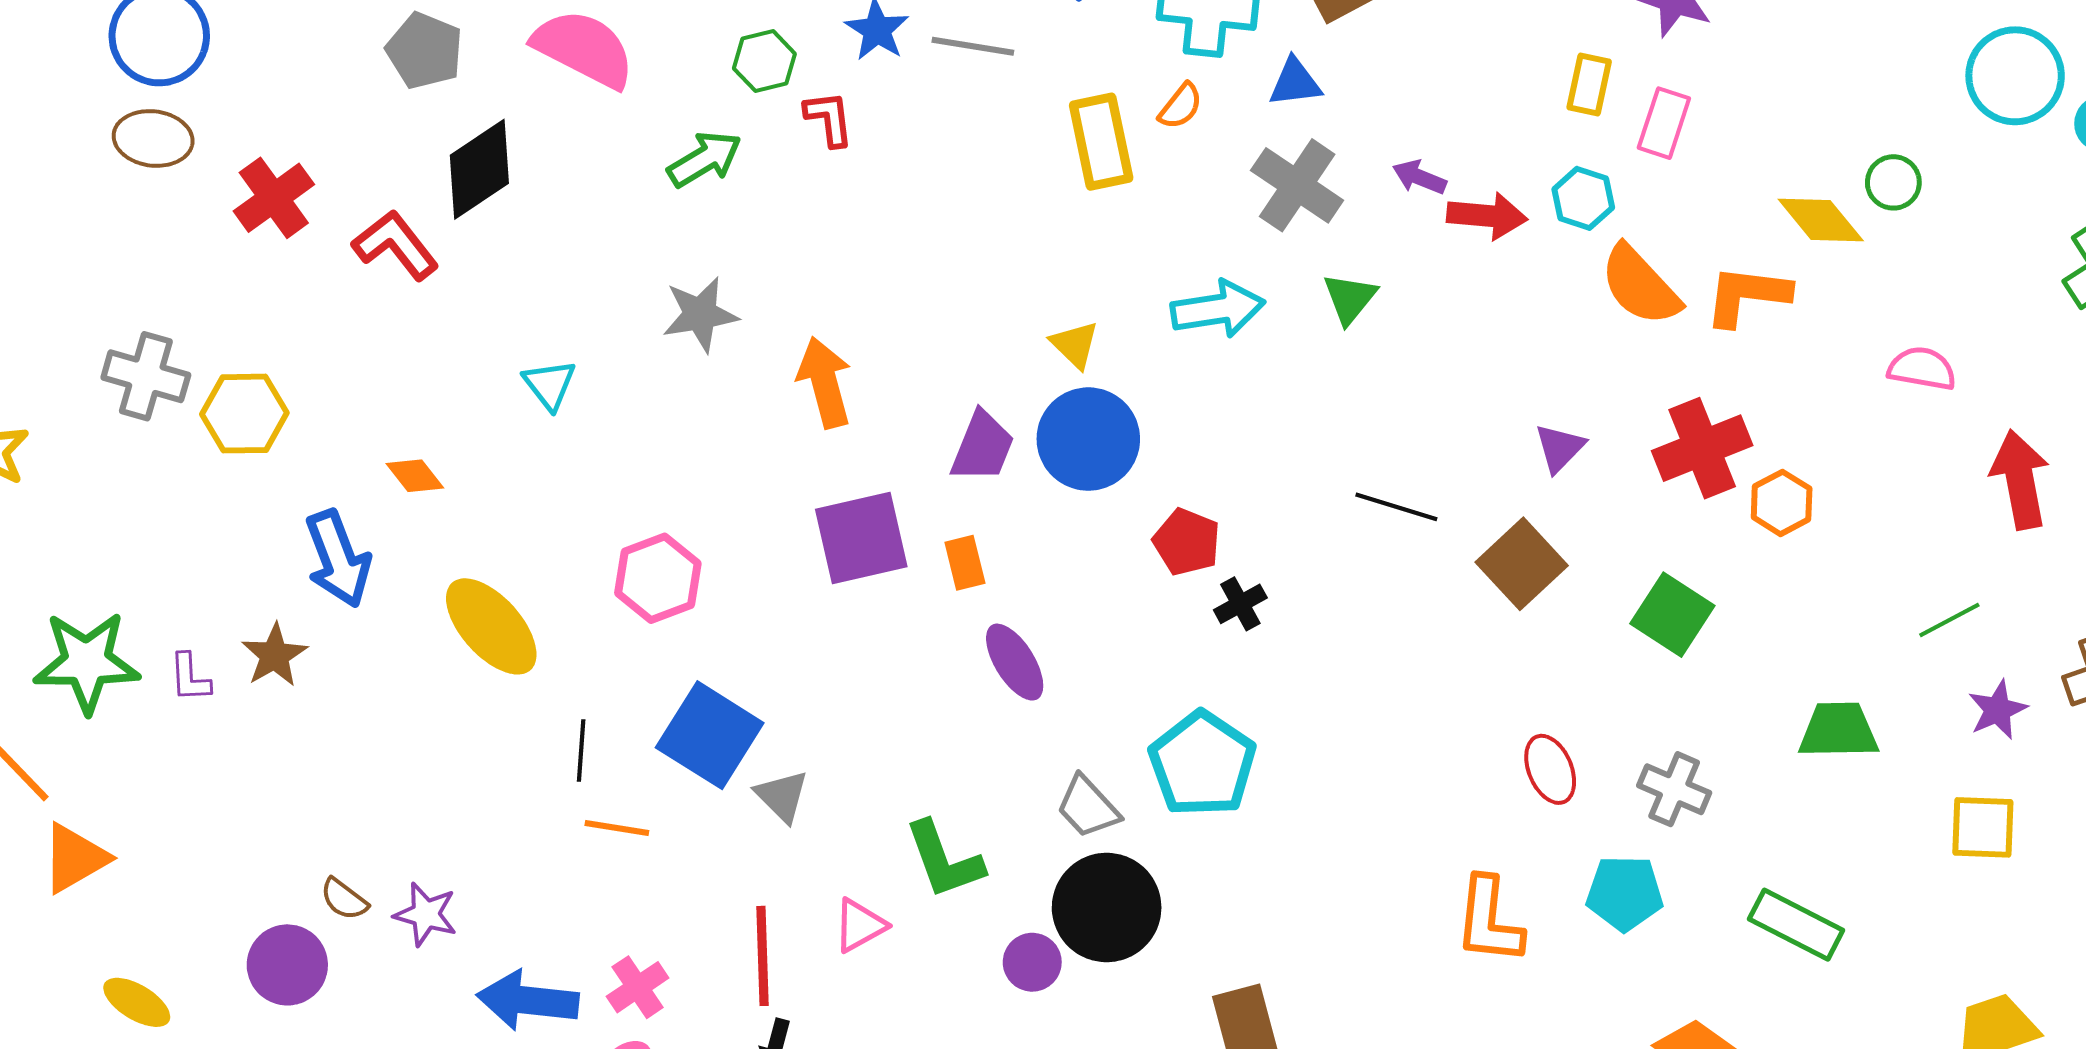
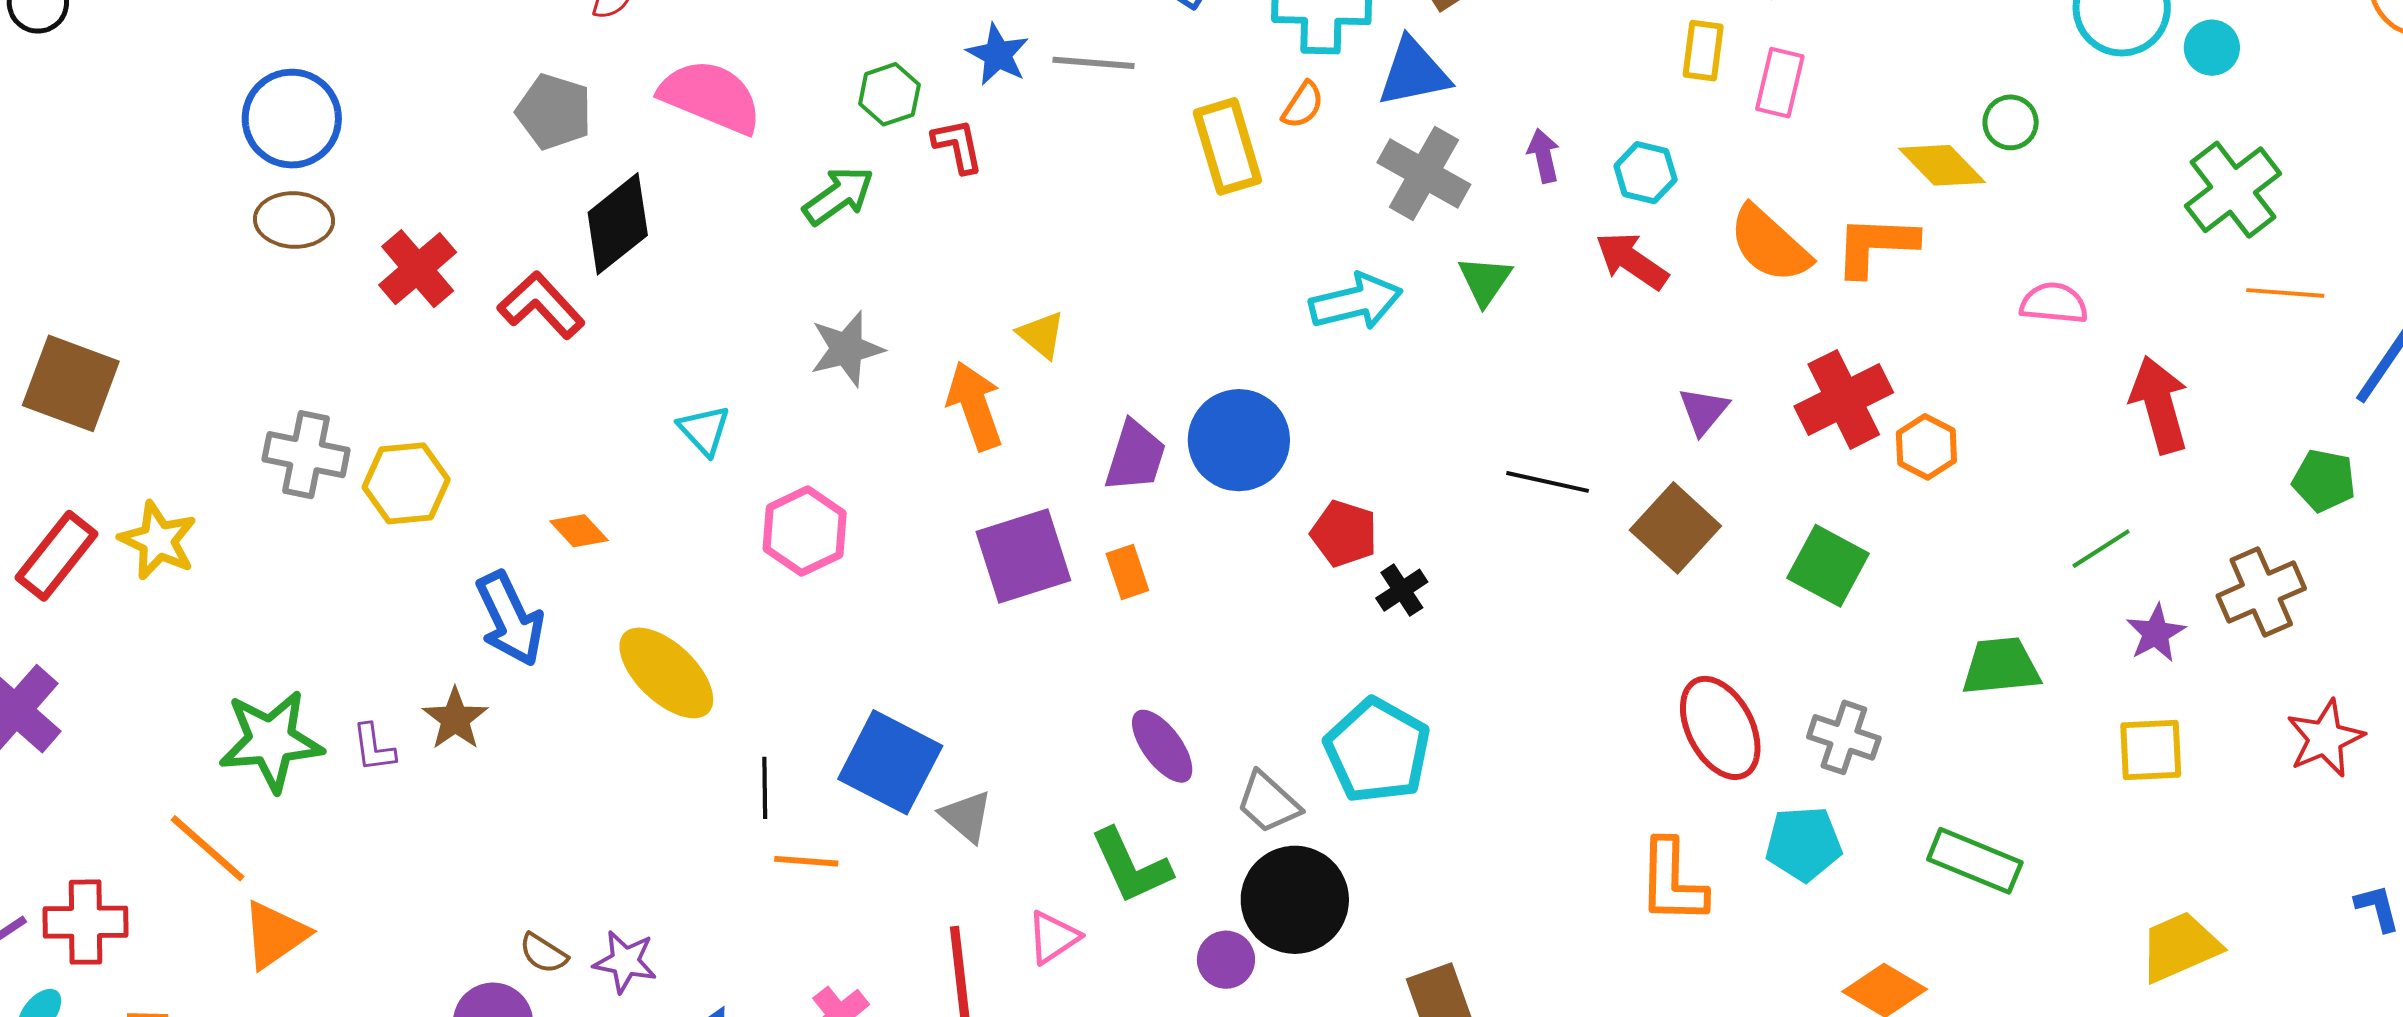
blue triangle: (1295, 83) -> (1414, 72), size x1.4
purple arrow: (1419, 177) -> (1544, 156), turned 60
cyan hexagon: (1583, 198) -> (1646, 173), moved
red arrow: (1487, 216) -> (1632, 261), moved, turned -146
yellow triangle: (1075, 345) -> (1041, 335), moved
pink hexagon: (658, 578) -> (805, 531), moved
purple ellipse: (1015, 662) -> (1162, 746), moved
red ellipse: (1550, 769) -> (1720, 728), size x1.5

